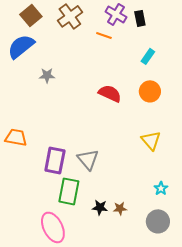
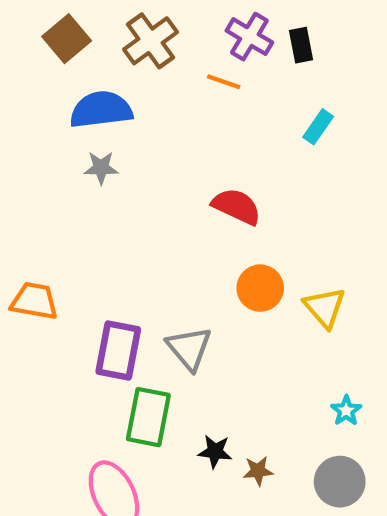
blue semicircle: (21, 46) -> (101, 110), moved, turned 32
orange circle: (150, 91) -> (260, 288), moved
brown star: (120, 208) -> (258, 471), moved

